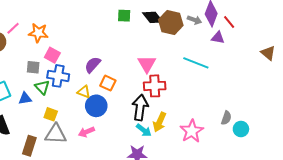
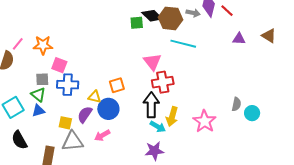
green square: (124, 16) -> (137, 23), moved
purple triangle: (218, 38) -> (239, 39), moved
cyan line: (196, 63) -> (183, 44), moved
purple semicircle: (93, 65) -> (85, 114), moved
orange square: (108, 83) -> (117, 85), turned -35
green triangle: (42, 87) -> (38, 95), moved

